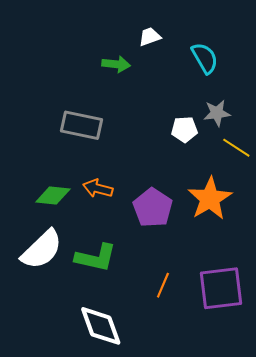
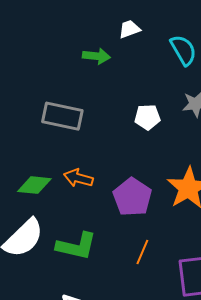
white pentagon: (184, 129) -> (147, 117), moved
orange line: (163, 285) -> (142, 252), moved

